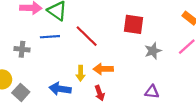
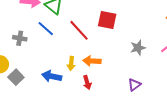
red square: (133, 24) -> (107, 20), moved
blue line: (50, 37) -> (46, 29), turned 42
purple triangle: (152, 92) -> (134, 85), turned -48

